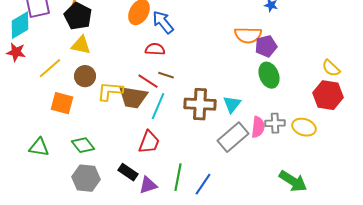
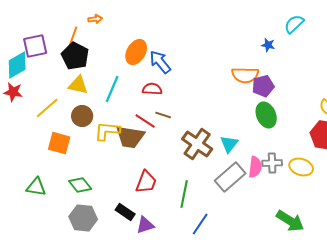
brown cross: (200, 104) -> (197, 144), turned 32
cyan line: (158, 106) -> (112, 89), moved
green line: (178, 177) -> (184, 194), moved

